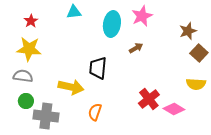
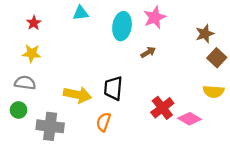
yellow star: (29, 49) -> (32, 53), size x0.7
black trapezoid: (98, 68) -> (113, 88), moved
green circle: (26, 101) -> (19, 110), moved

